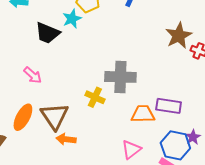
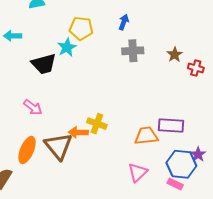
black trapezoid: (47, 33) -> (44, 64), turned -32
brown star: (179, 36) -> (175, 55), size x0.6
gray cross: (120, 77) -> (133, 51), moved, size x0.7
orange arrow: (66, 139) -> (78, 132), moved

